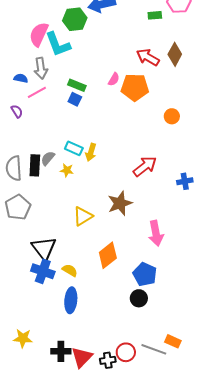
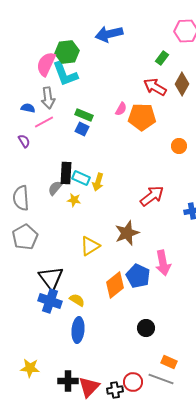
green rectangle: (155, 15) -> (162, 58), moved, turned -48
green hexagon: (75, 19) -> (67, 52), moved
black rectangle: (35, 165) -> (66, 173), moved
blue pentagon: (145, 274) -> (138, 276), moved
orange rectangle: (173, 341) -> (169, 362), moved

